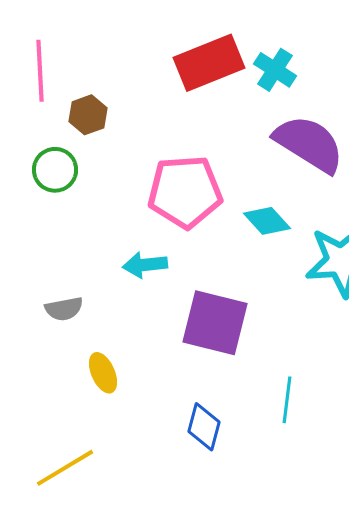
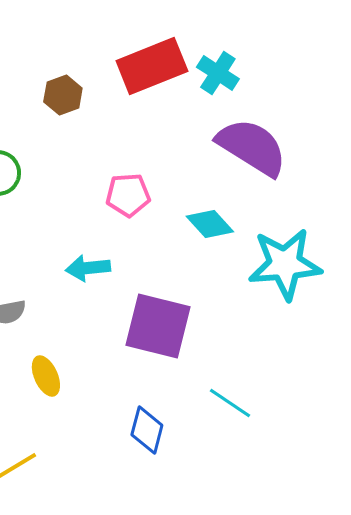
brown hexagon: (88, 115) -> (63, 95), moved
pink pentagon: (185, 192) -> (128, 195), size x0.6
cyan line: (287, 400) -> (230, 403), turned -63

